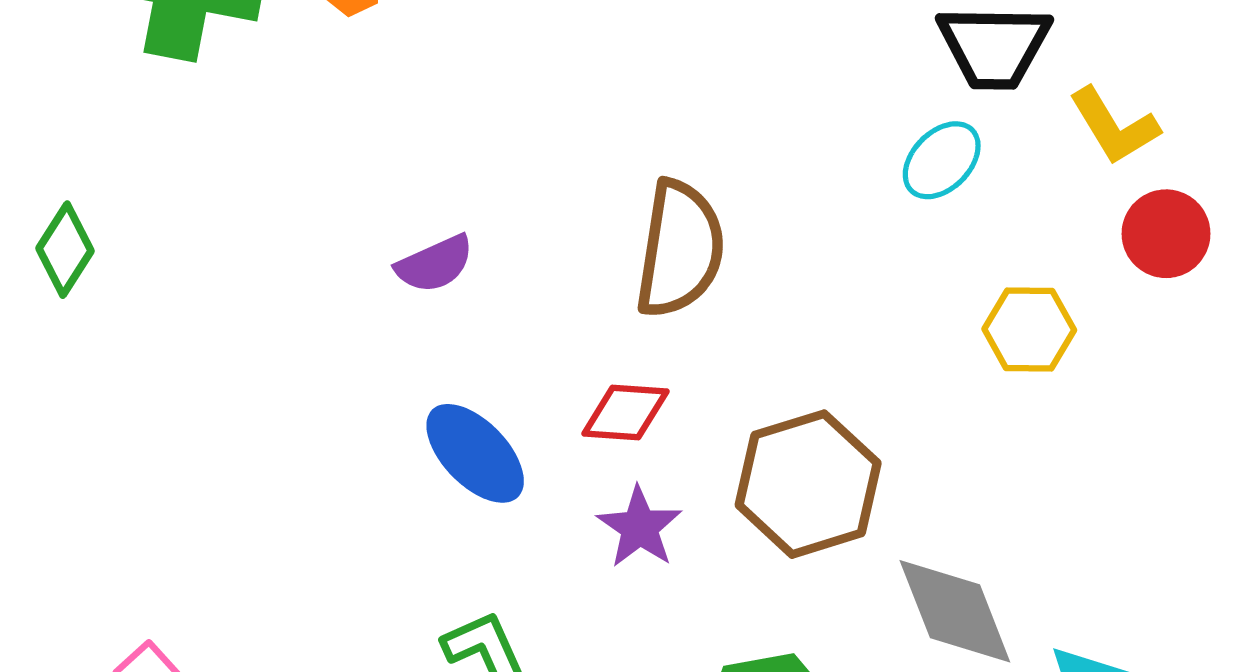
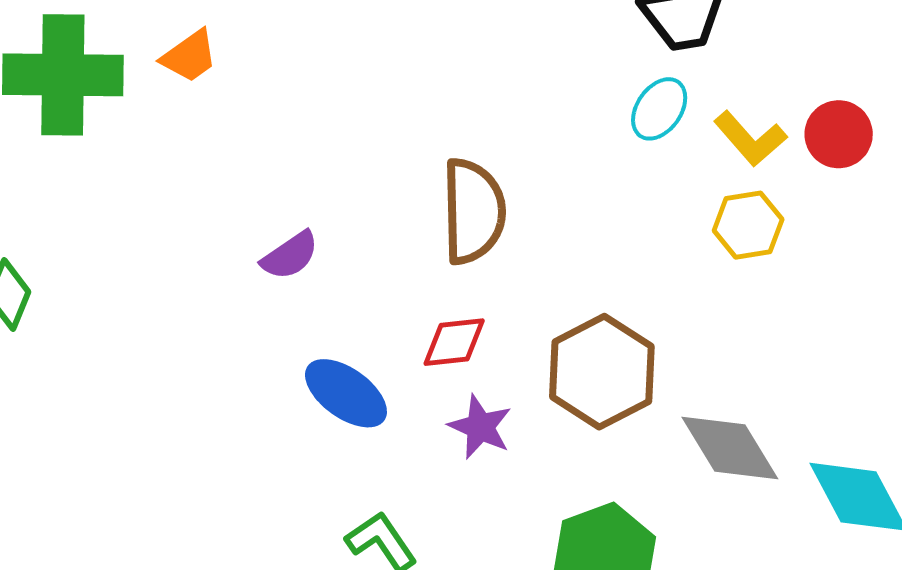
yellow L-shape: (1114, 126) -> (750, 139), moved

